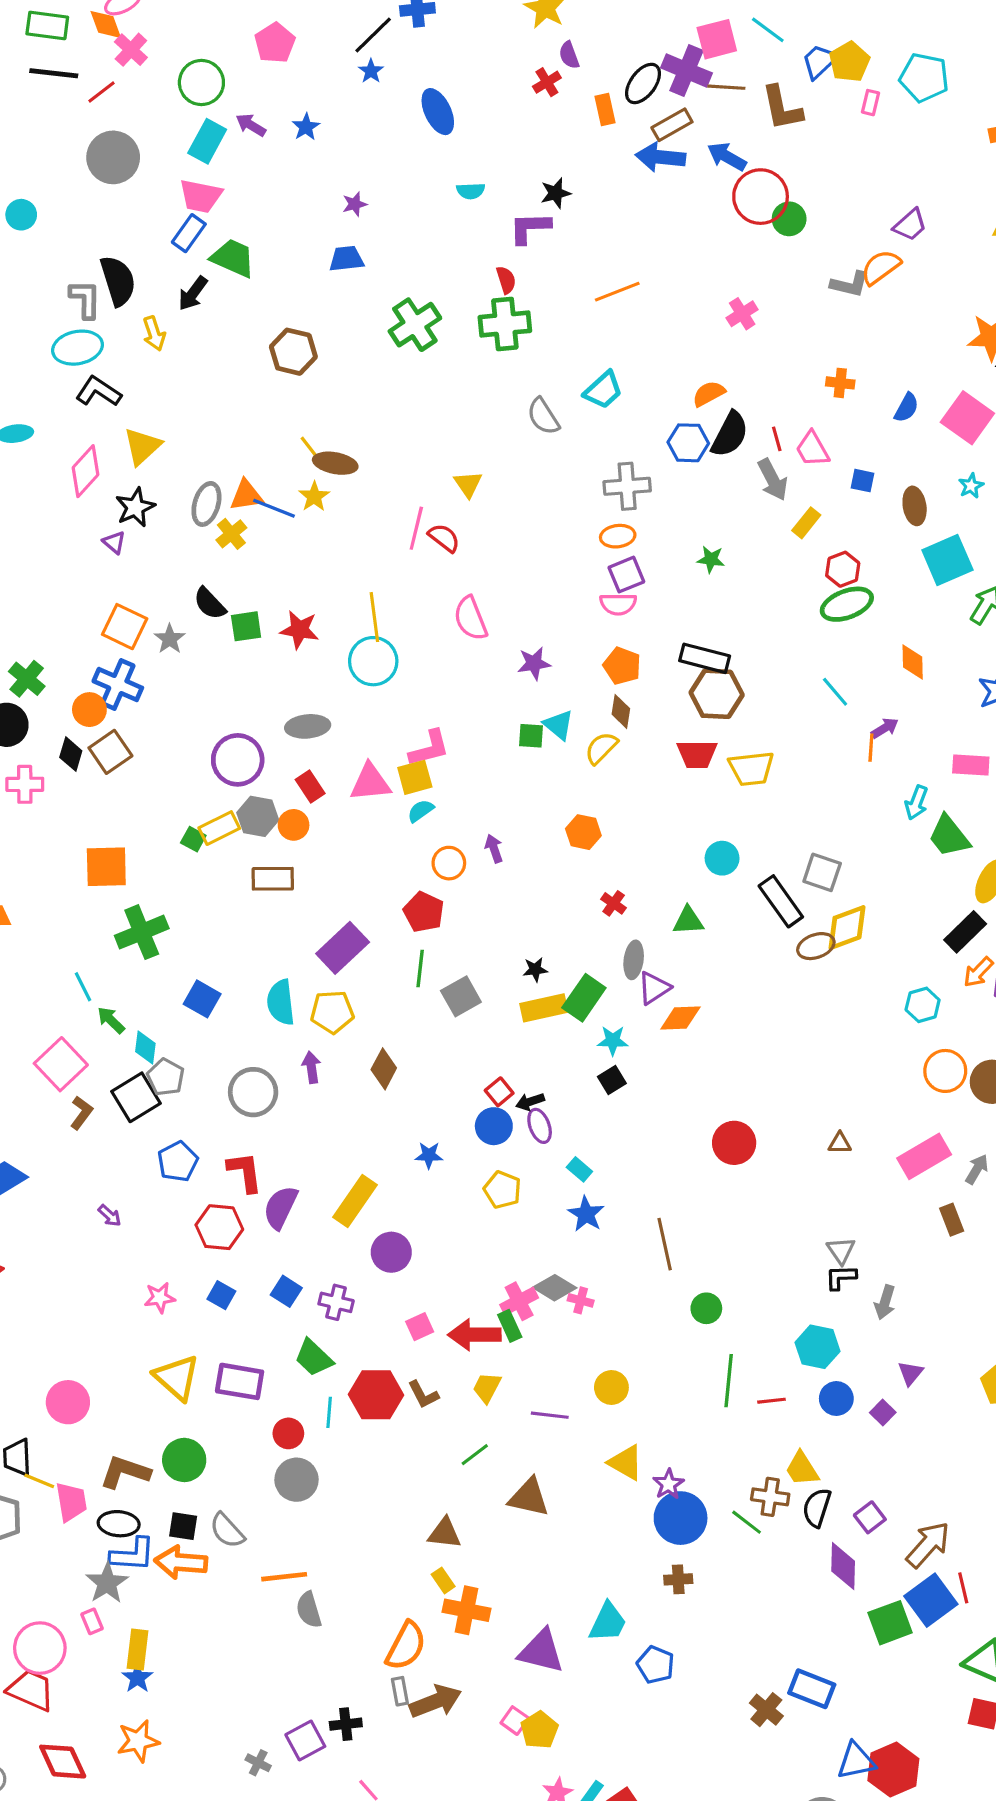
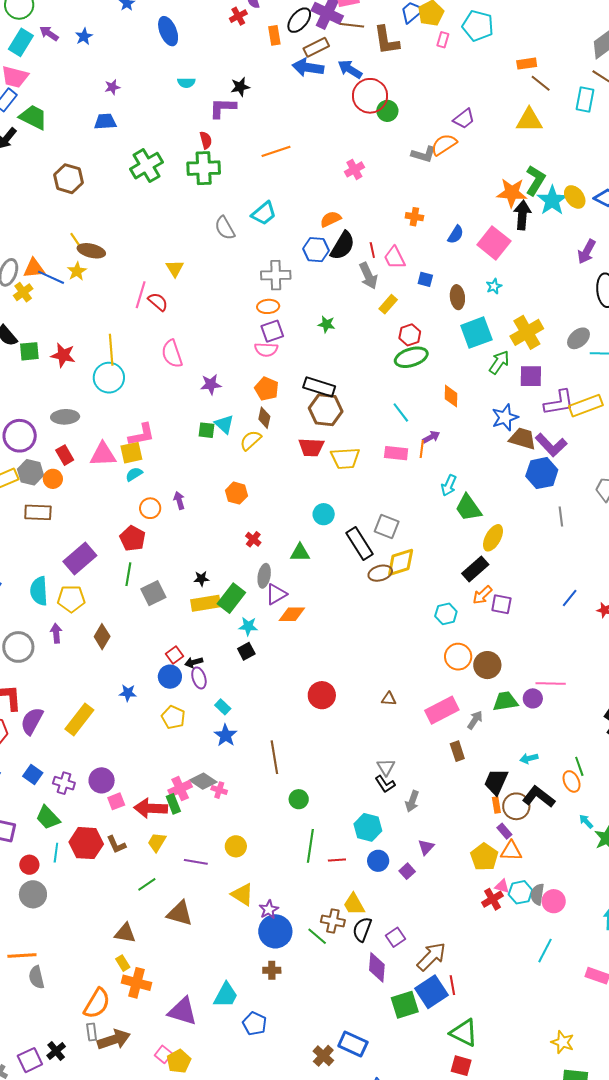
pink rectangle: (971, 765) -> (396, 453), moved
purple circle: (391, 1252) -> (102, 780), moved
black L-shape: (841, 1277) -> (385, 784), turned -125
black cross: (346, 1724) -> (56, 1051), turned -36

